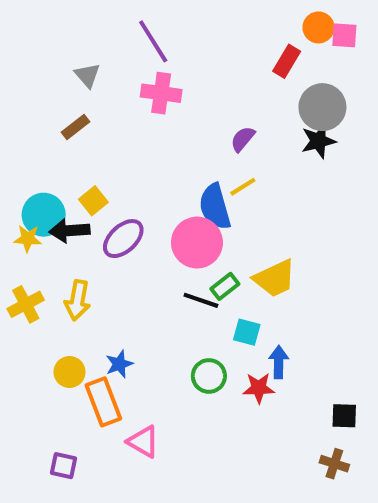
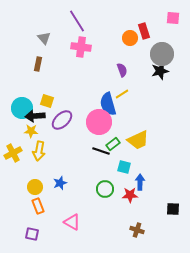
orange circle: (318, 27) -> (130, 38), moved
red rectangle: (287, 61) -> (144, 31), turned -49
brown rectangle: (75, 127) -> (38, 64), turned -40
purple semicircle: (243, 139) -> (122, 70), turned 120
yellow square: (93, 201) -> (47, 101), turned -32
yellow star: (28, 239) -> (31, 131), moved
orange rectangle: (103, 402) -> (38, 206), moved, size x0.7
brown cross: (334, 464) -> (137, 230), moved

